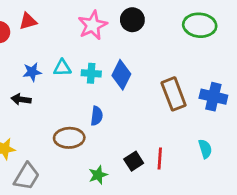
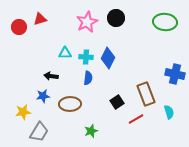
blue star: (32, 72) -> (43, 96), moved
brown rectangle: (174, 94) -> (146, 94), moved
black arrow: (21, 99) -> (51, 76), moved
blue semicircle: (97, 116) -> (88, 78), moved
red line: (160, 158) -> (136, 119), turned 56
black square: (134, 161) -> (117, 102), moved

